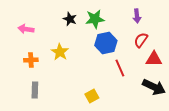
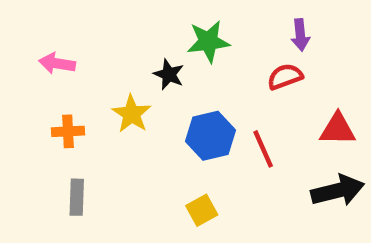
black star: (70, 19) -> (169, 74), moved
red semicircle: (141, 40) -> (285, 77), moved, turned 35
blue hexagon: (106, 43) -> (210, 136), moved
black arrow: (154, 87) -> (338, 191), turned -40

